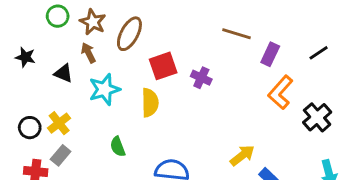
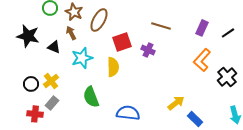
brown line: (236, 34) -> (161, 26), moved
purple rectangle: (270, 54) -> (202, 28), moved
black star: (25, 57) -> (28, 36), size x1.6
green semicircle: (118, 147) -> (91, 97), size x1.5

